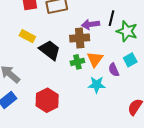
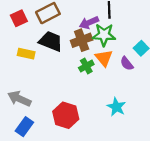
green star: (127, 31) -> (104, 35), moved
black trapezoid: (50, 50) -> (51, 41), moved
cyan star: (97, 85) -> (116, 107), moved, turned -30

